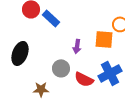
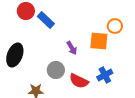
purple arrow: (77, 46) -> (72, 48), turned -40
blue cross: (110, 73) -> (105, 75), size x0.7

